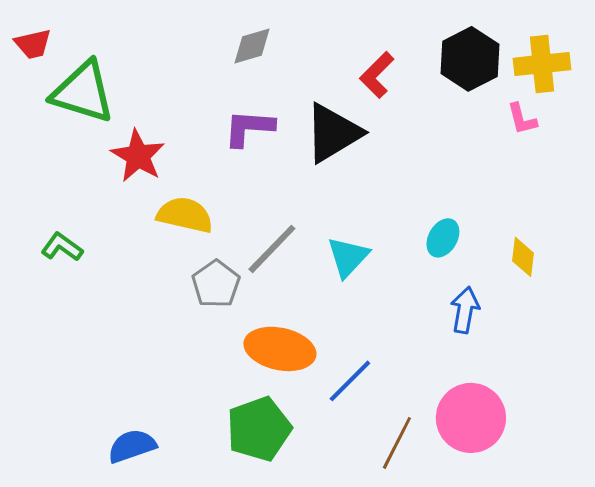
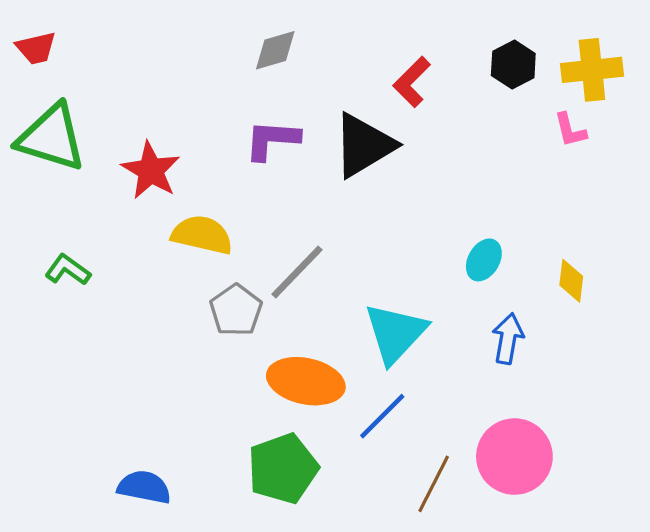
black hexagon: (470, 59) -> (513, 64), size x0.7
green triangle: (83, 92) -> (51, 138), moved
cyan triangle: (348, 257) -> (395, 333), moved, size x1.4
blue semicircle: (132, 446) -> (144, 487), turned 30

